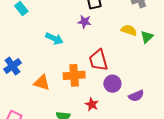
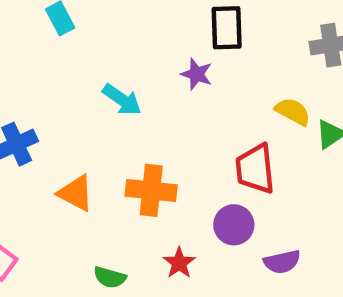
red trapezoid: (98, 60) -> (255, 169), moved

